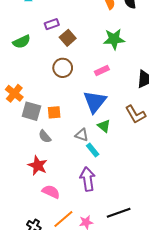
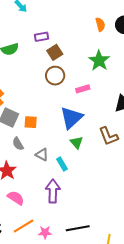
green star: (114, 39) -> (99, 61), turned 30
brown circle: (63, 68) -> (55, 76), moved
gray triangle: (82, 135) -> (42, 155), moved

